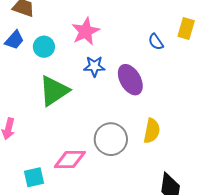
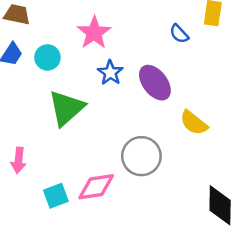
blue star: (94, 66) -> (110, 73), turned -30
yellow semicircle: (152, 131) -> (194, 123), moved, turned 125
cyan square: (34, 177) -> (56, 196), moved

